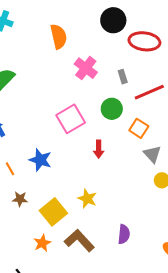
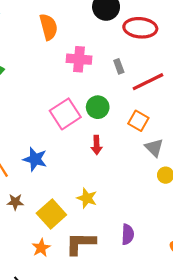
pink cross: (86, 68) -> (79, 59), turned -30
green circle: (112, 109) -> (98, 107), moved
brown L-shape: (79, 241) -> (80, 243), turned -44

